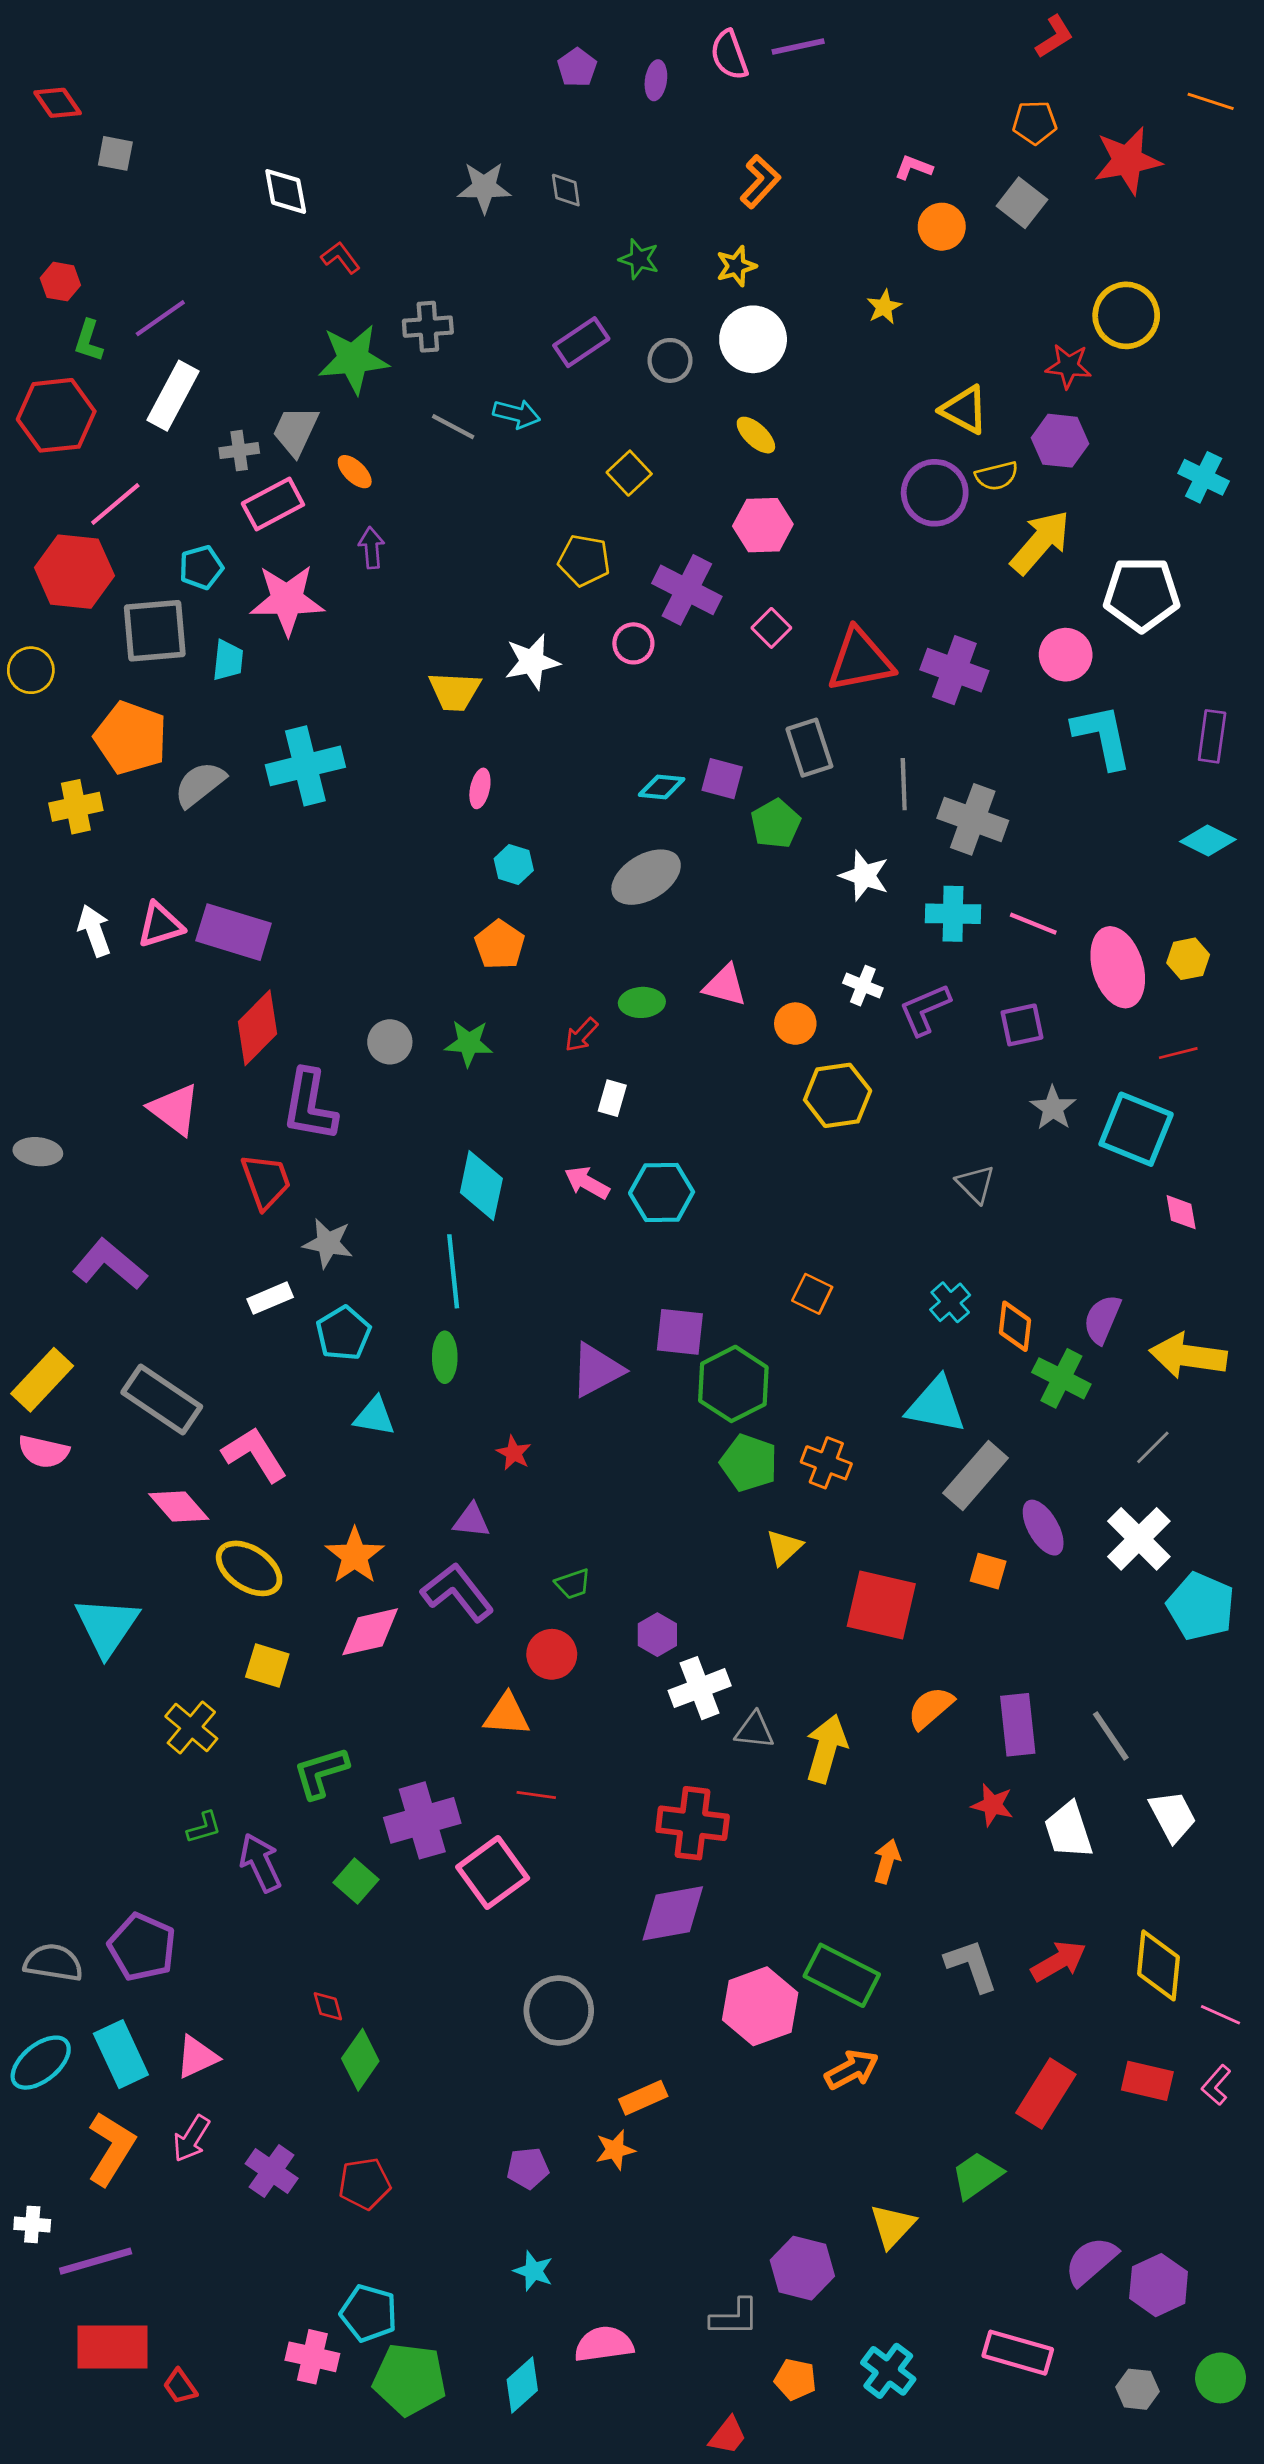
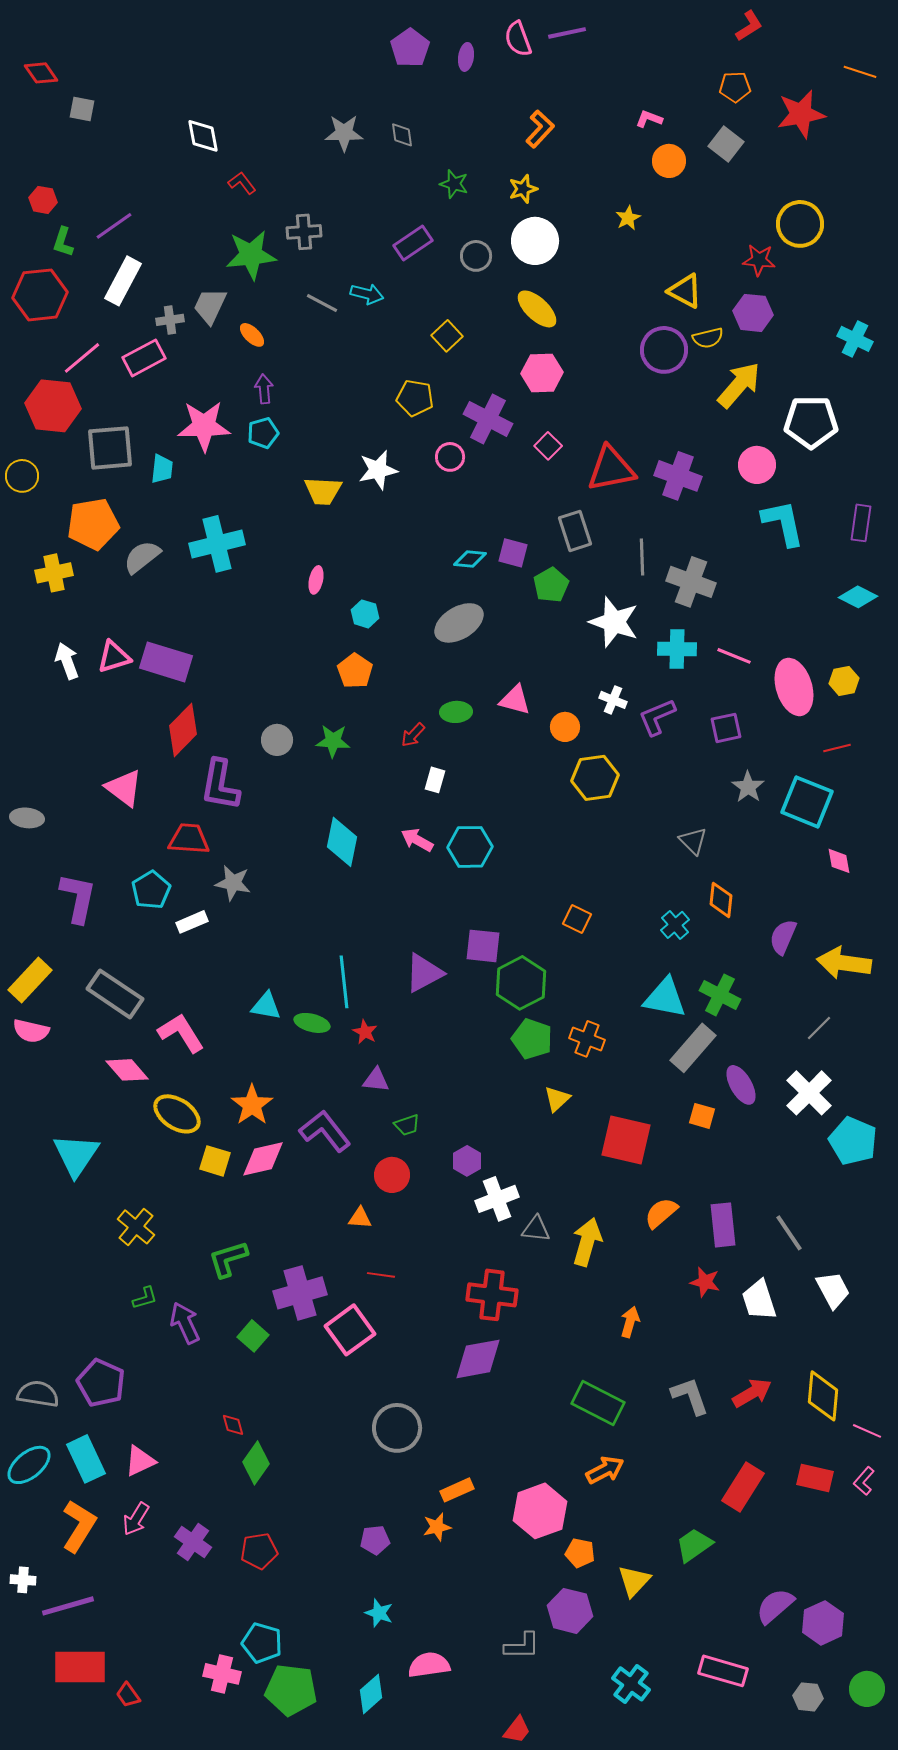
purple pentagon: (577, 68) -> (410, 48), size x1.4
yellow ellipse: (756, 435) -> (537, 309), size x1.4
pink rectangle: (273, 504) -> (144, 358), moved
cyan pentagon: (201, 567) -> (263, 433), moved
orange pentagon: (131, 738) -> (93, 524), turned -30
pink ellipse: (480, 788) -> (316, 580), moved
white star: (864, 876) -> (614, 622), size x1.4
red trapezoid: (266, 1181) -> (189, 839), turned -66
purple L-shape: (110, 1264) -> (78, 898), turned 62
cyan line: (453, 1271) -> (344, 982), moved
orange diamond: (1015, 1326) -> (721, 900), moved
cyan pentagon: (343, 1333) -> (151, 890), moved
green ellipse: (445, 1357) -> (312, 1023), moved, turned -76
green cross: (1061, 1378) -> (720, 995), moved
purple triangle: (471, 1521) -> (376, 1080), moved
yellow square: (267, 1666) -> (215, 1161), moved
orange triangle: (507, 1715) -> (360, 1218), size x0.7
pink hexagon: (760, 2006) -> (540, 1511), moved
orange pentagon: (795, 2379) -> (580, 1553), moved

